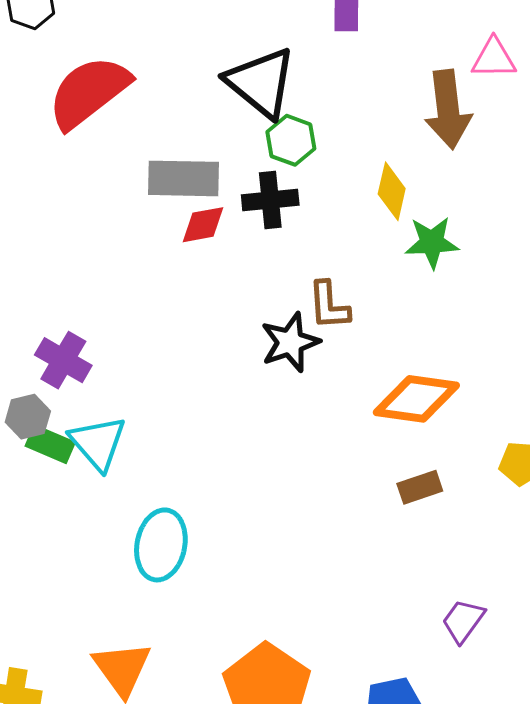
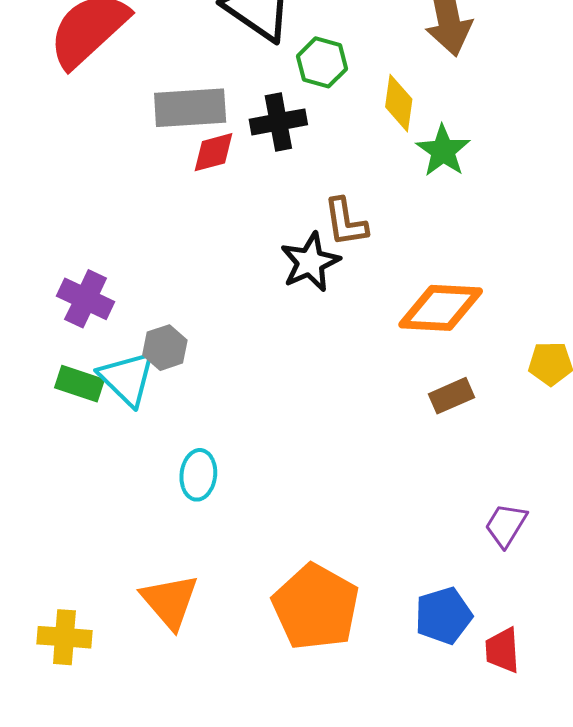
green hexagon: (291, 140) -> (322, 62), moved
green star: (432, 242) -> (443, 151), turned -30
gray hexagon: (28, 417) -> (165, 348), moved
cyan ellipse: (161, 545) -> (198, 475), size x0.7

